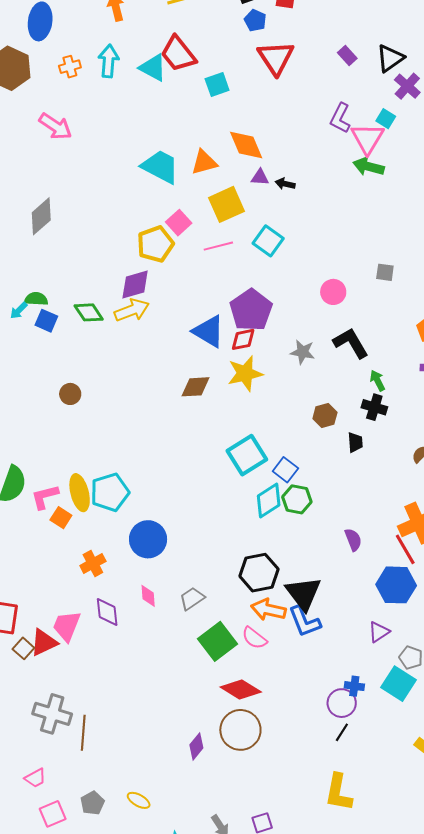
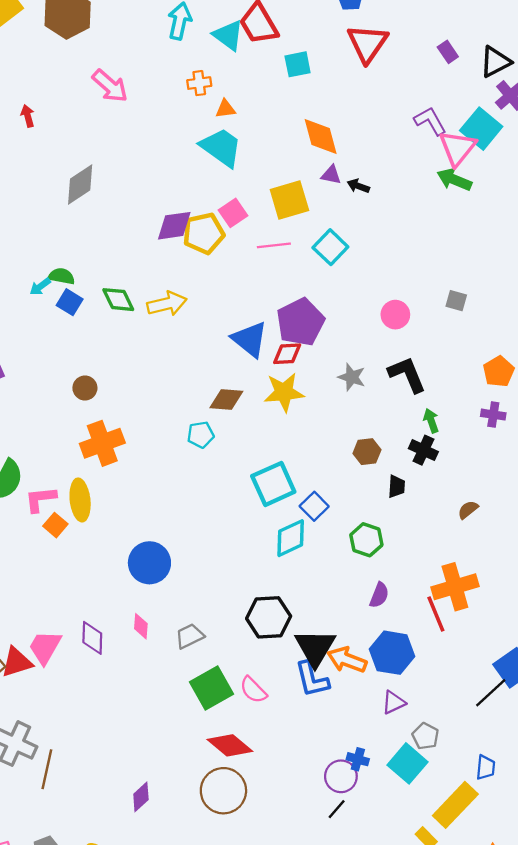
orange cross: (70, 67) -> (199, 83), moved
purple L-shape: (340, 118) -> (430, 121), turned 116
cyan square: (386, 119) -> (481, 129), size x1.8
orange triangle: (204, 162) -> (225, 109), moved, size x0.7
purple diamond: (135, 284) -> (174, 226), moved
cyan pentagon: (110, 492) -> (201, 435), moved, size x0.6
green hexagon: (297, 499) -> (366, 540), moved
purple semicircle: (353, 540) -> (379, 595), turned 35
orange cross: (93, 563) -> (102, 443), moved, size x1.5
blue hexagon: (396, 585) -> (392, 653), moved
orange arrow: (268, 610) -> (347, 660), moved
purple diamond: (196, 746) -> (141, 797), moved

